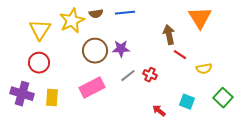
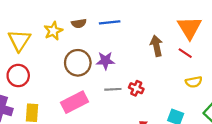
yellow star: (72, 21) -> (53, 31), size x0.7
red line: (180, 55) -> (185, 53), moved
gray line: (128, 76) -> (113, 89), turned 35

